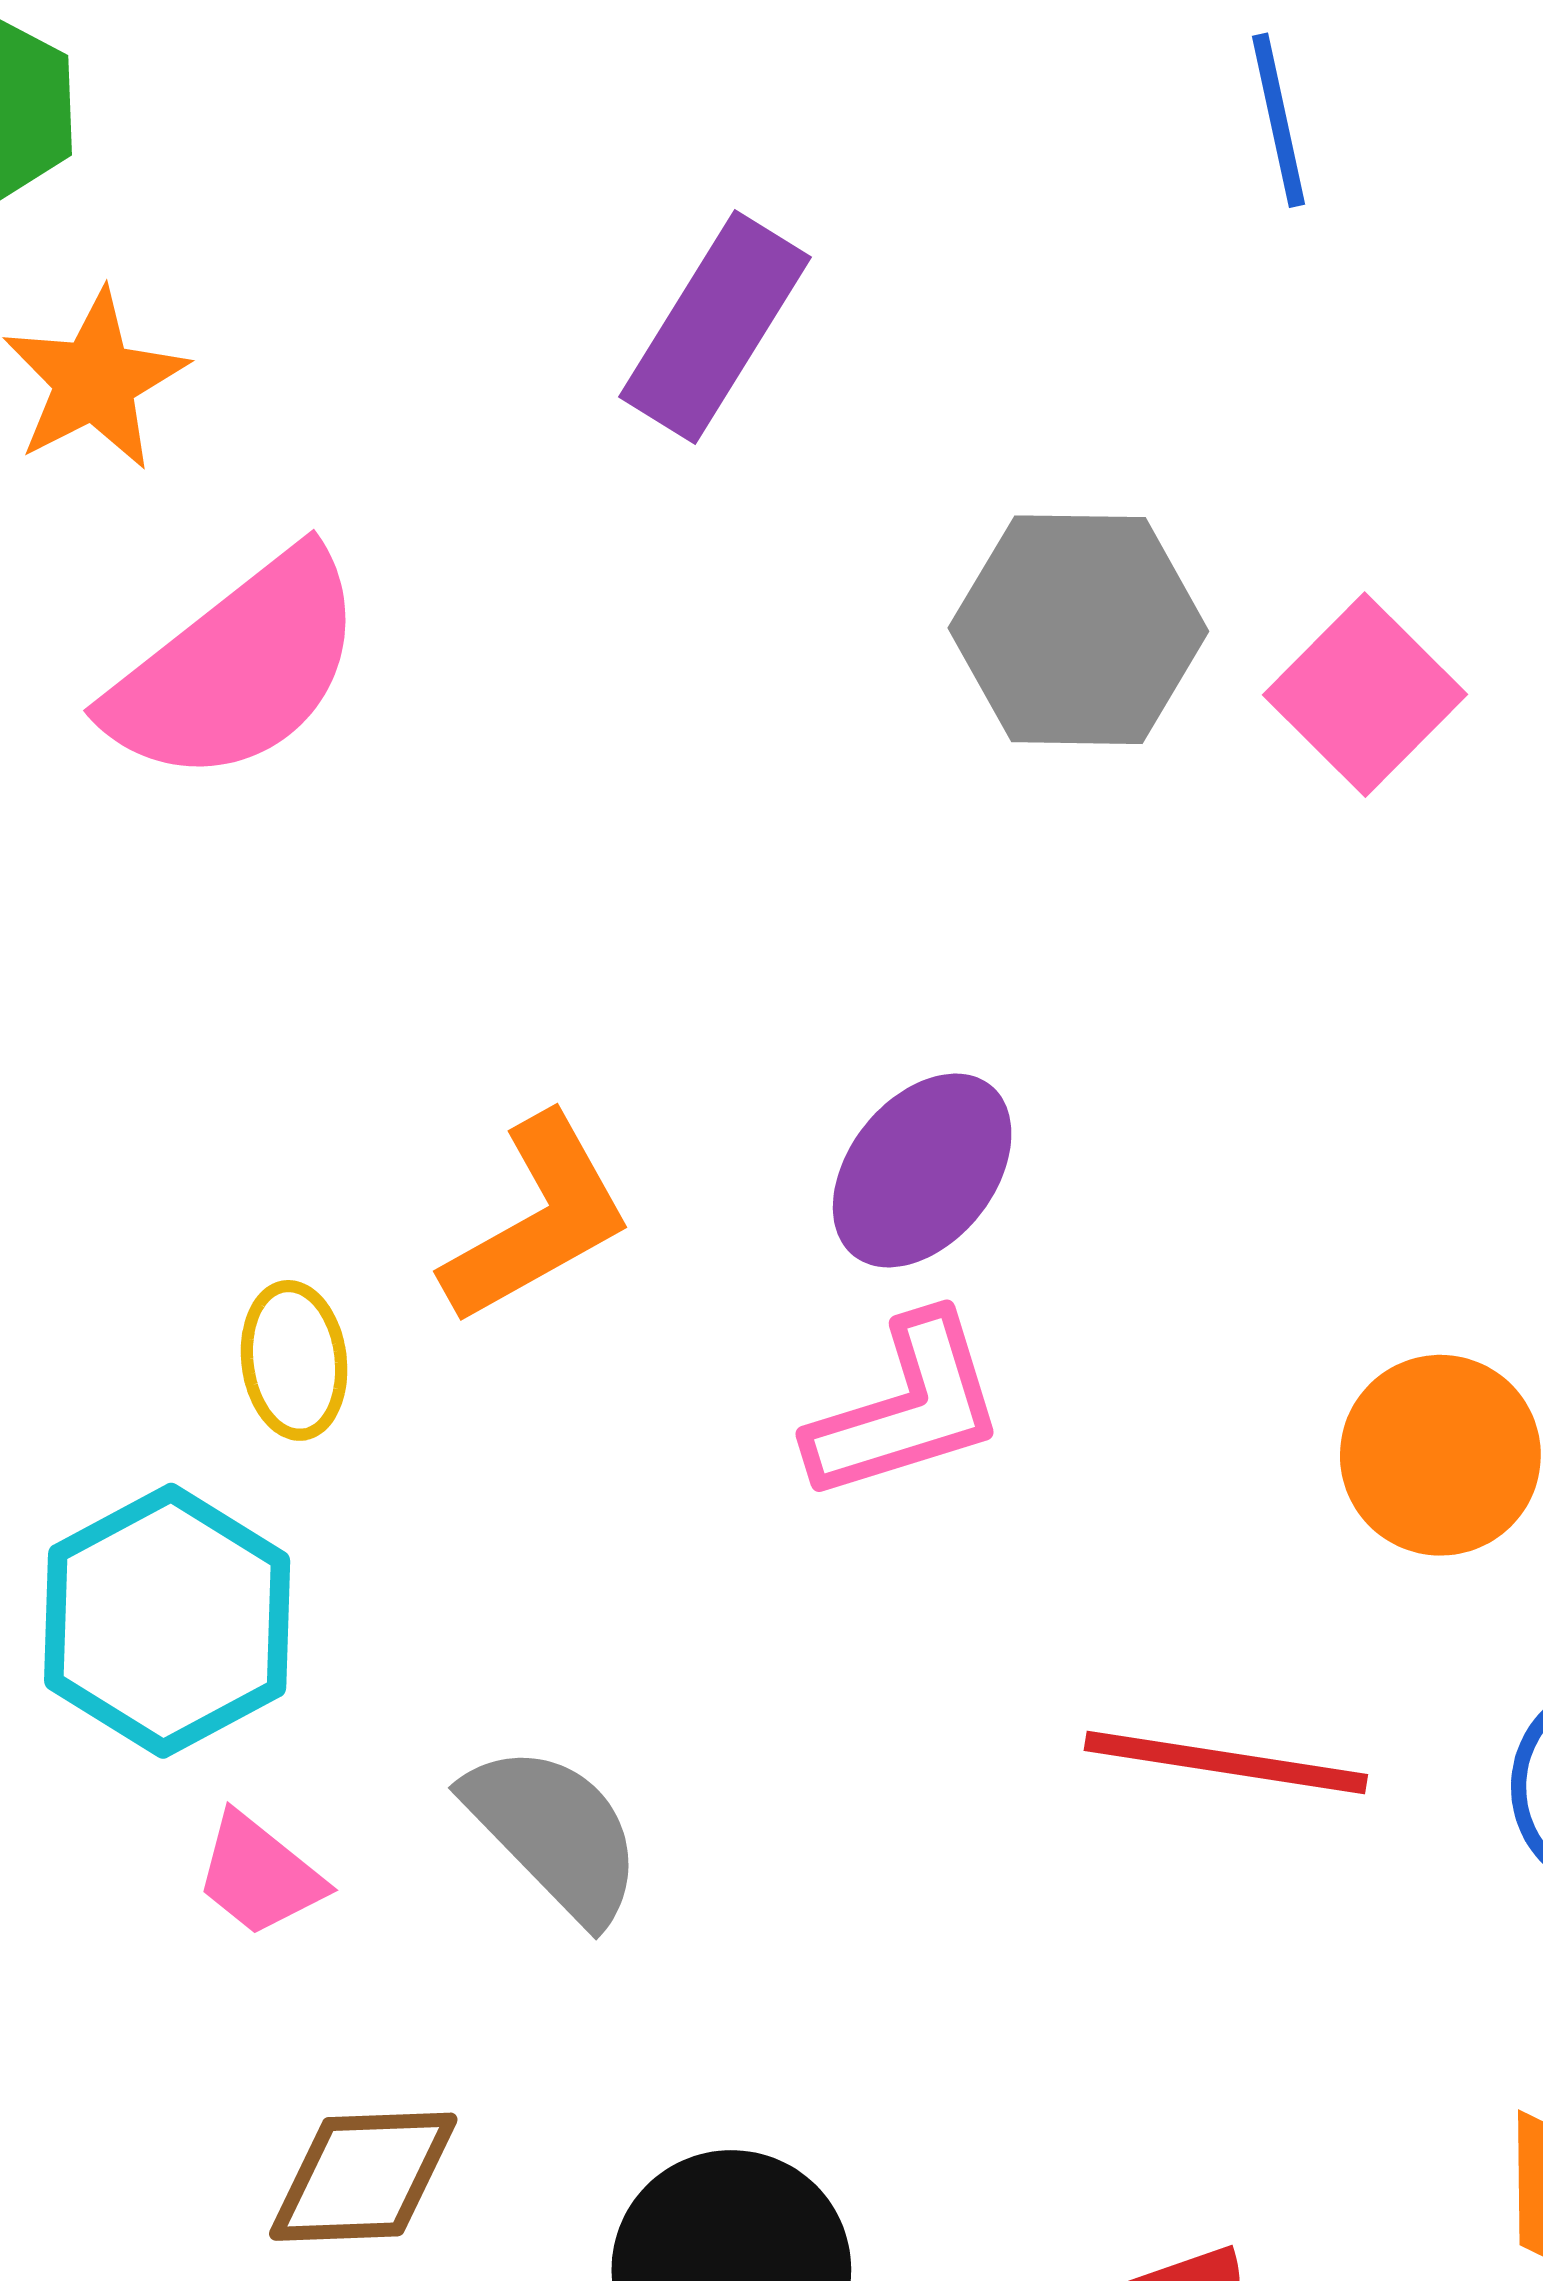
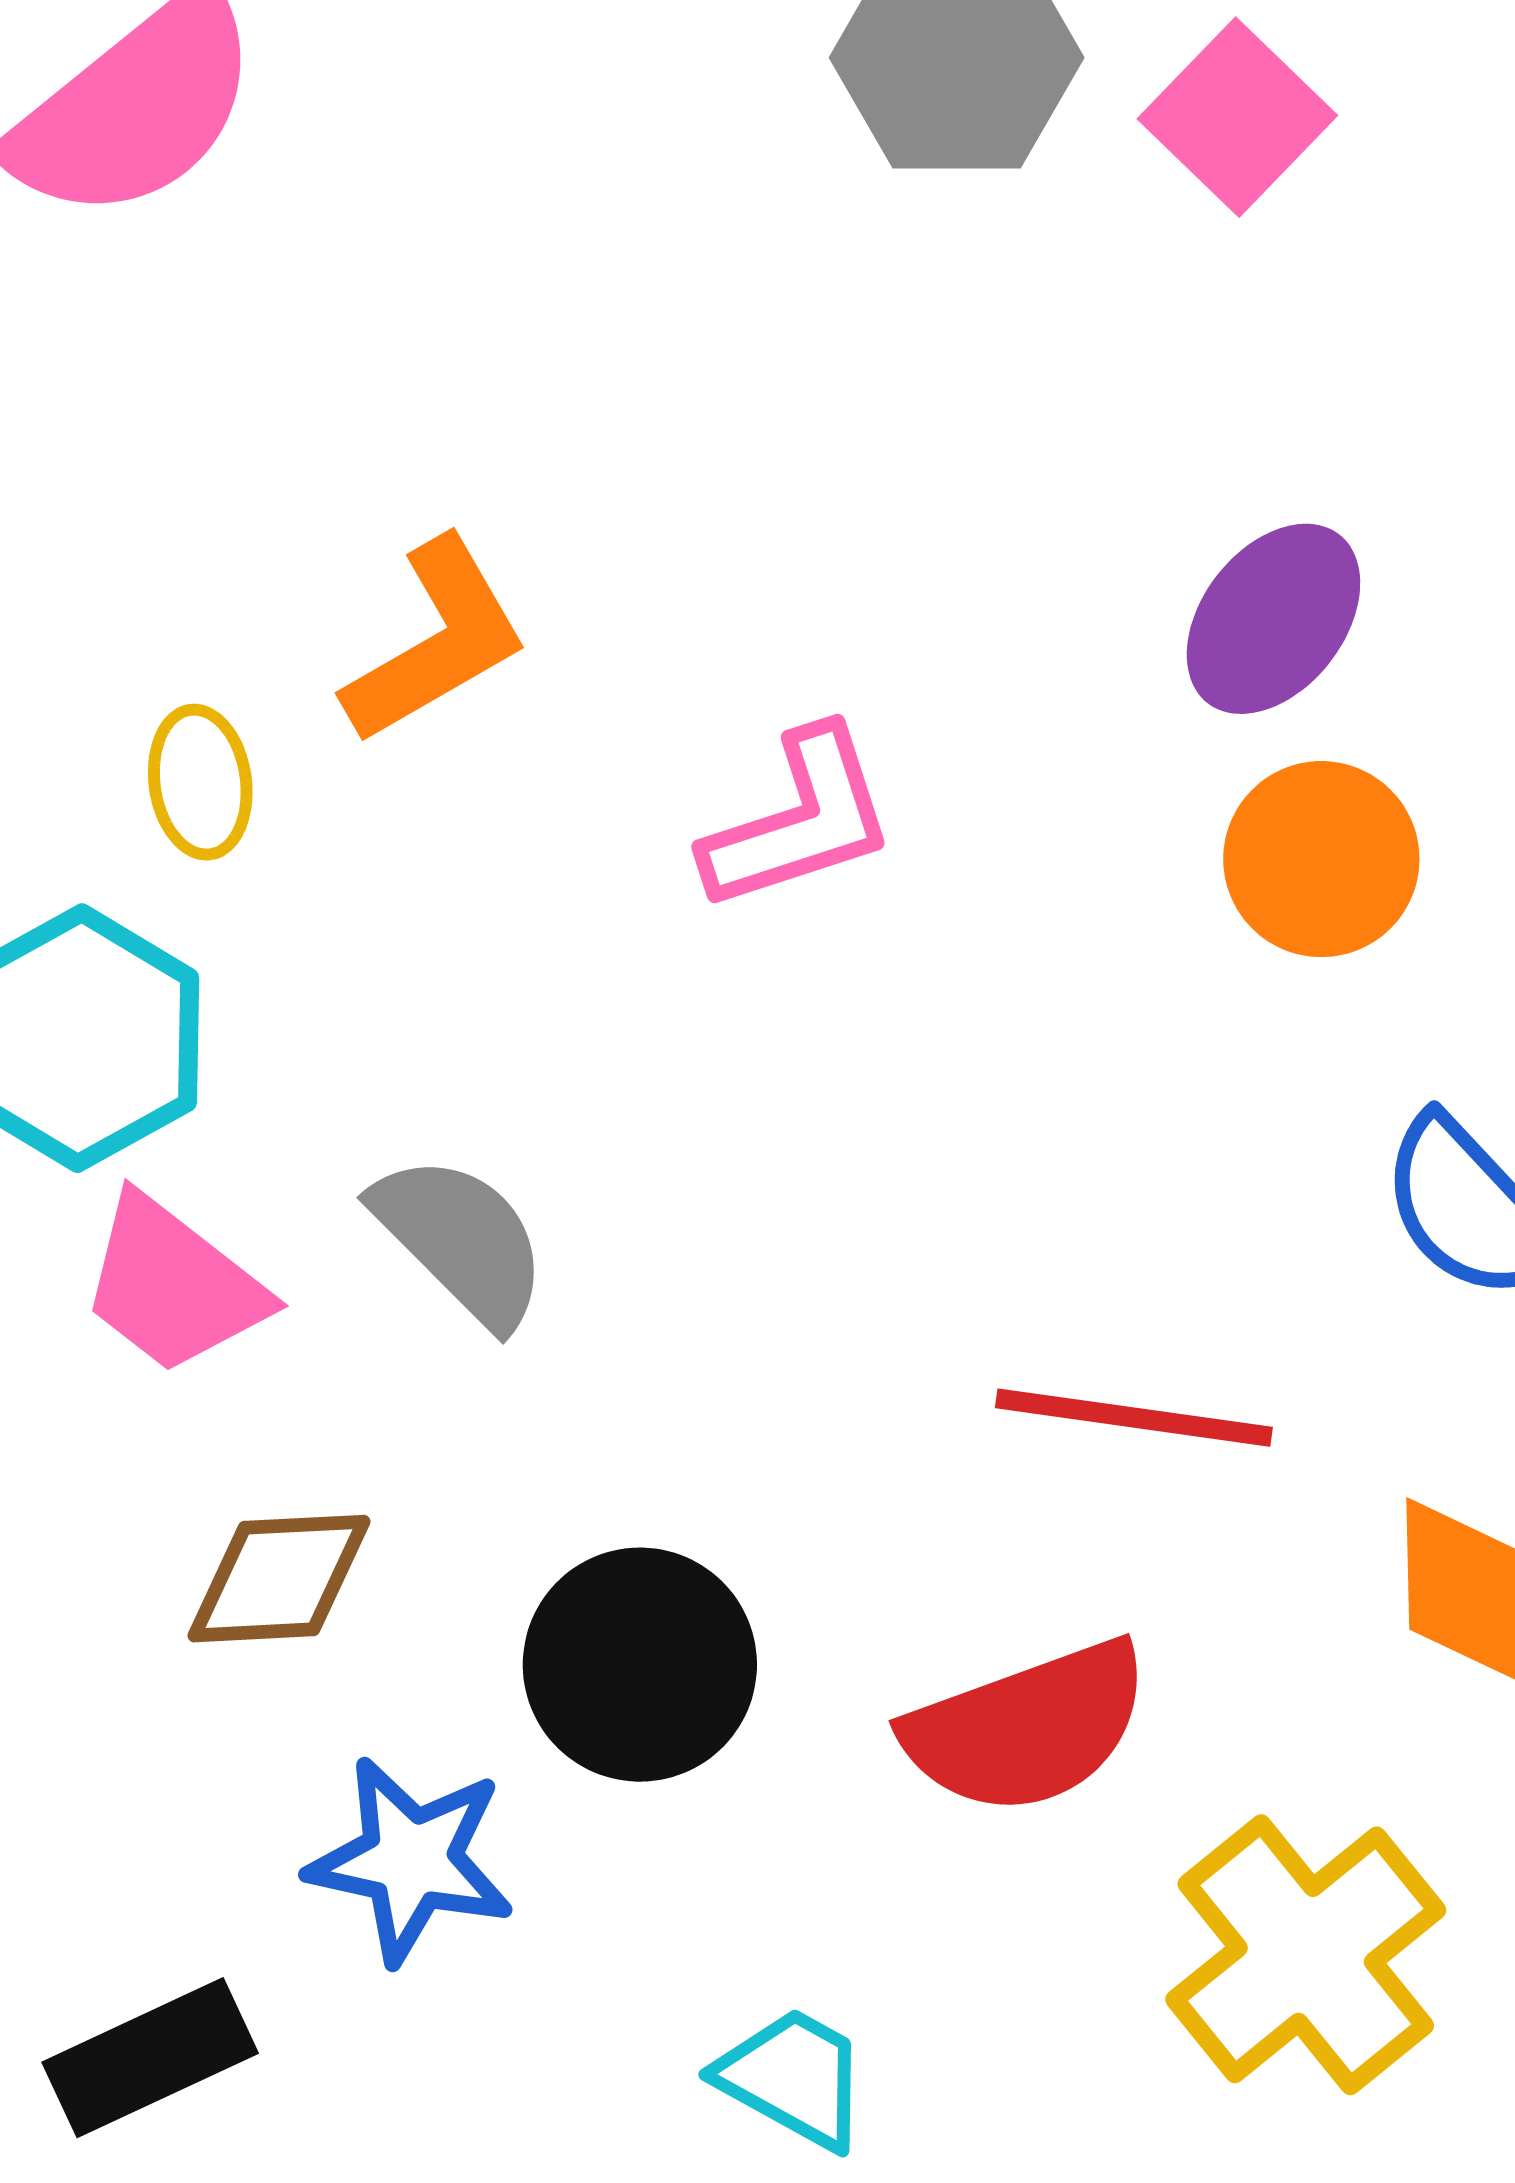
purple ellipse: (922, 1170) -> (1273, 619), moved
red line: (1226, 1762) -> (1134, 1418), moved
pink trapezoid: (259, 1875) -> (173, 1285), size x1.5

